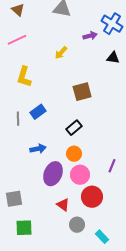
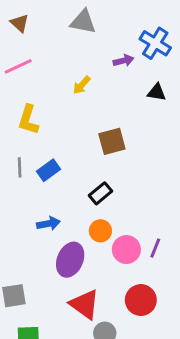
gray line: (18, 119) -> (20, 167), moved
pink circle: (80, 175) -> (126, 250), moved
red circle: (92, 197) -> (141, 300), moved
red triangle: (63, 205) -> (85, 304), size x1.6

